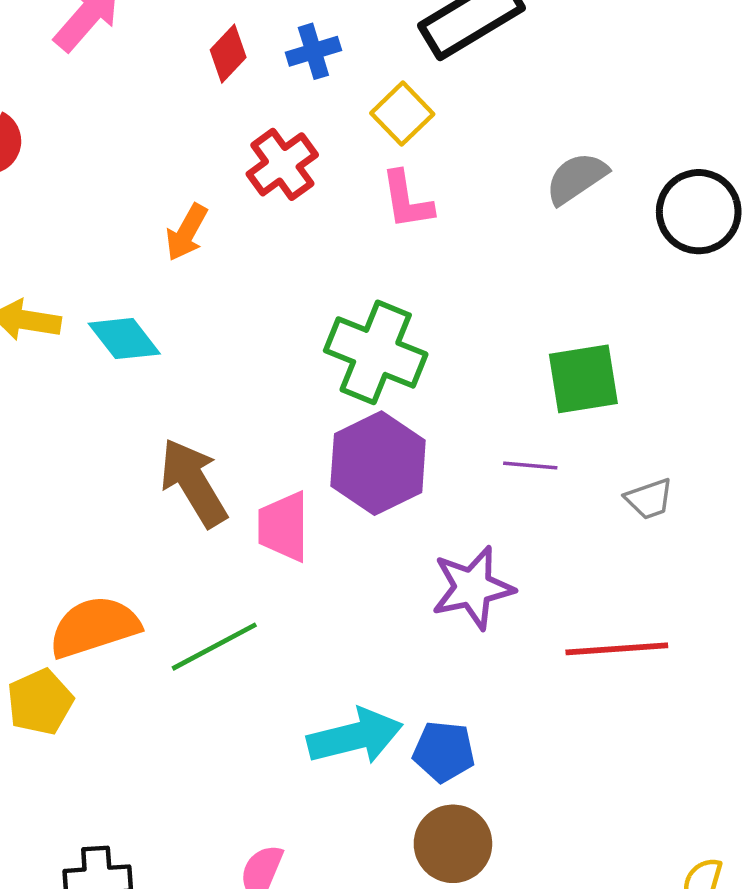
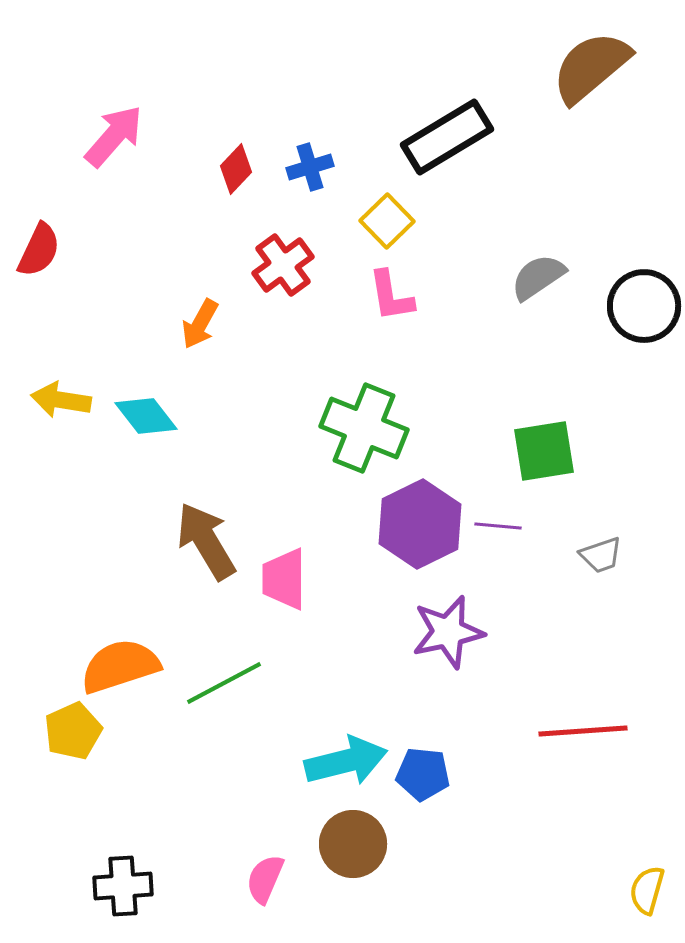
purple hexagon: (378, 463) -> (420, 524), moved
red line: (617, 649) -> (583, 731), moved
brown circle: (453, 844) -> (353, 844), moved

